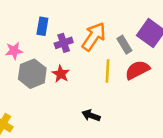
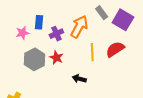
gray rectangle: (124, 45) -> (102, 13), moved
pink star: (14, 51) -> (22, 33), moved
black arrow: (91, 115) -> (79, 79), moved

